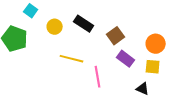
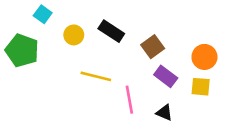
black triangle: (143, 89) -> (164, 113), moved

